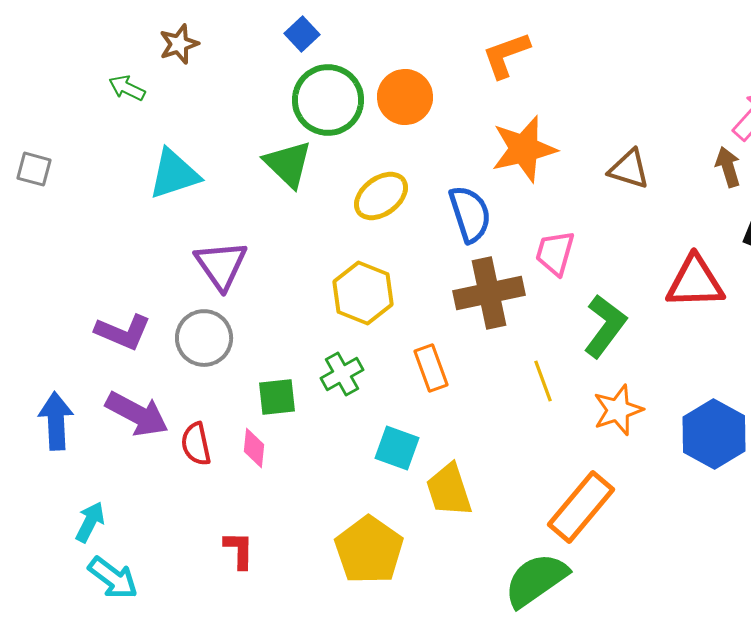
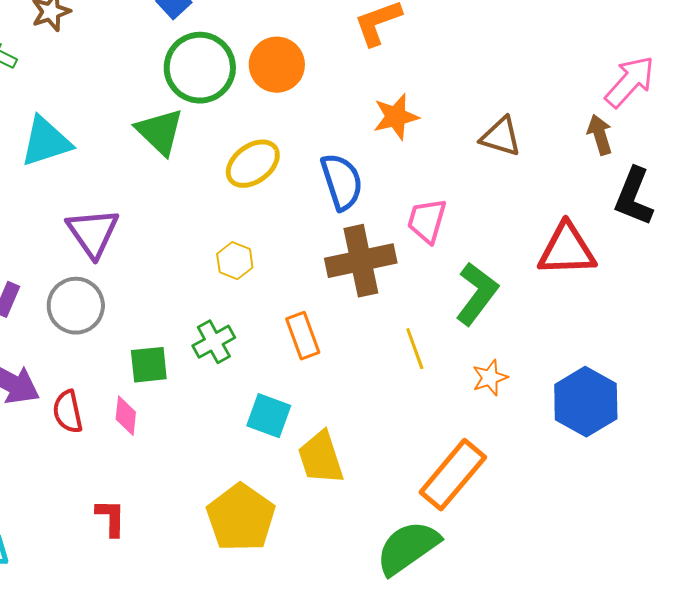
orange star: (524, 149) -> (396, 117), size x0.7
yellow hexagon: (363, 293) -> (235, 261), size x0.6
orange star: (618, 410) -> (490, 378), size x0.7

